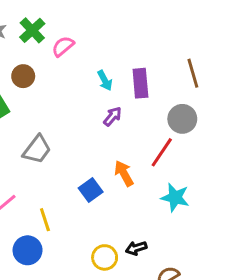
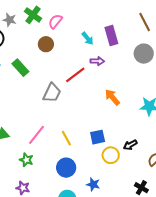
brown circle: (23, 76) -> (46, 44), moved
purple arrow: (113, 116) -> (97, 61), turned 64
red line: (162, 152) -> (75, 75), moved, turned 30
blue square: (91, 190) -> (98, 137), moved, turned 35
blue circle: (28, 250) -> (66, 168), moved

